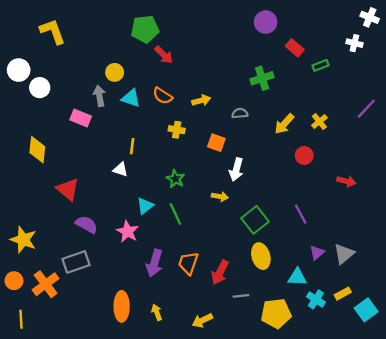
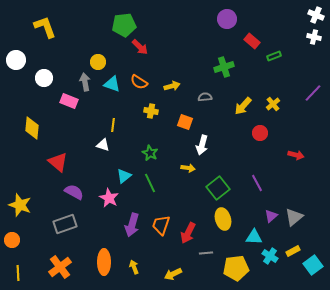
white cross: (354, 43) -> (314, 37), moved
white circle: (40, 88) -> (44, 78), moved
orange cross: (46, 284) -> (60, 267), moved

